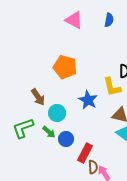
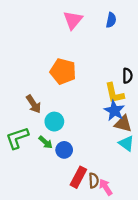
pink triangle: (74, 20) -> (73, 20), turned 42
blue star: (88, 100) -> (114, 111), moved
red rectangle: (85, 153) -> (78, 177), moved

